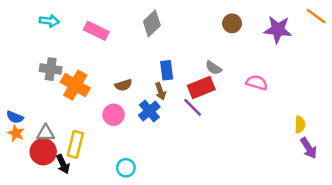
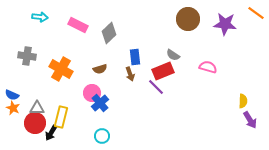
gray diamond: (152, 23) -> (109, 33), moved
brown circle: (232, 23) -> (188, 19), size x1.5
gray cross: (51, 69) -> (27, 56), moved
blue cross: (149, 111) -> (100, 103), moved
black arrow: (63, 164) -> (51, 133), turned 56

